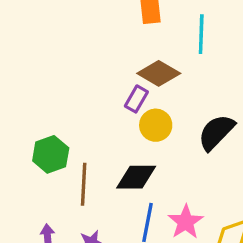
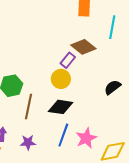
yellow circle: (156, 125) -> (61, 79), moved
black semicircle: (216, 132) -> (113, 87), size x0.7

